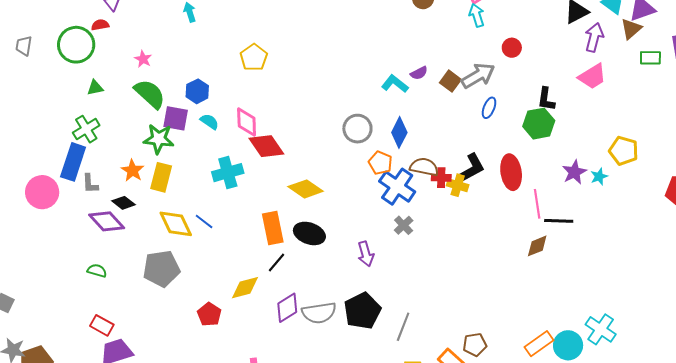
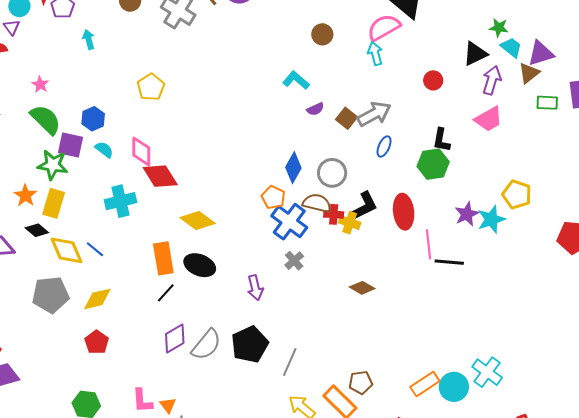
red circle: (512, 48) -> (433, 80), moved
cyan L-shape: (395, 84) -> (296, 80), moved
gray circle: (357, 129) -> (332, 173), moved
cyan star: (599, 176) -> (491, 219), size x1.6
black diamond: (123, 203) -> (37, 230), moved
brown diamond: (537, 246) -> (362, 288), moved, turned 50
yellow diamond: (245, 288) -> (97, 299), moved
gray semicircle: (319, 313) -> (206, 345), turned -44

